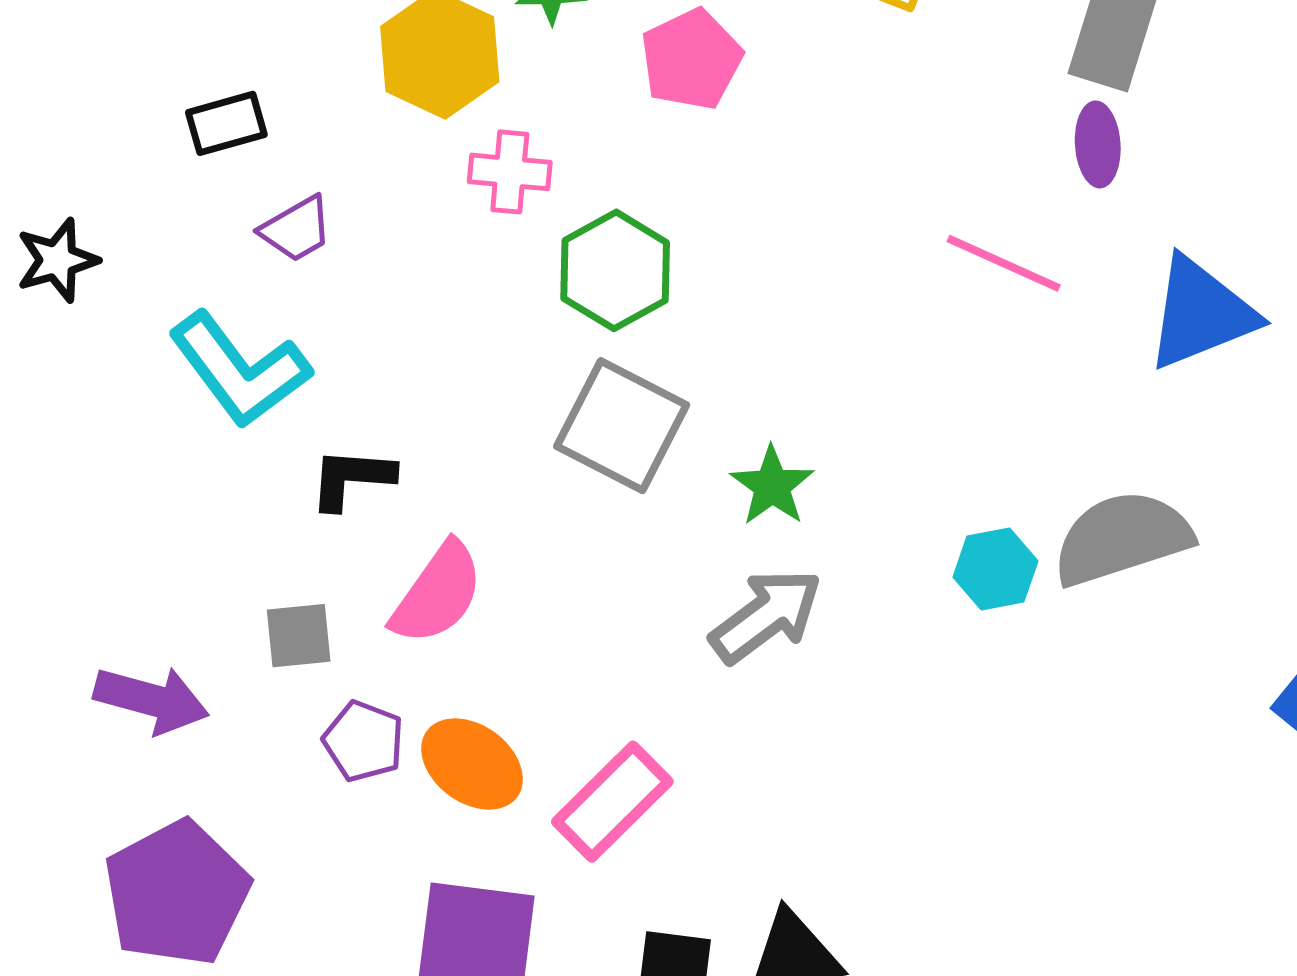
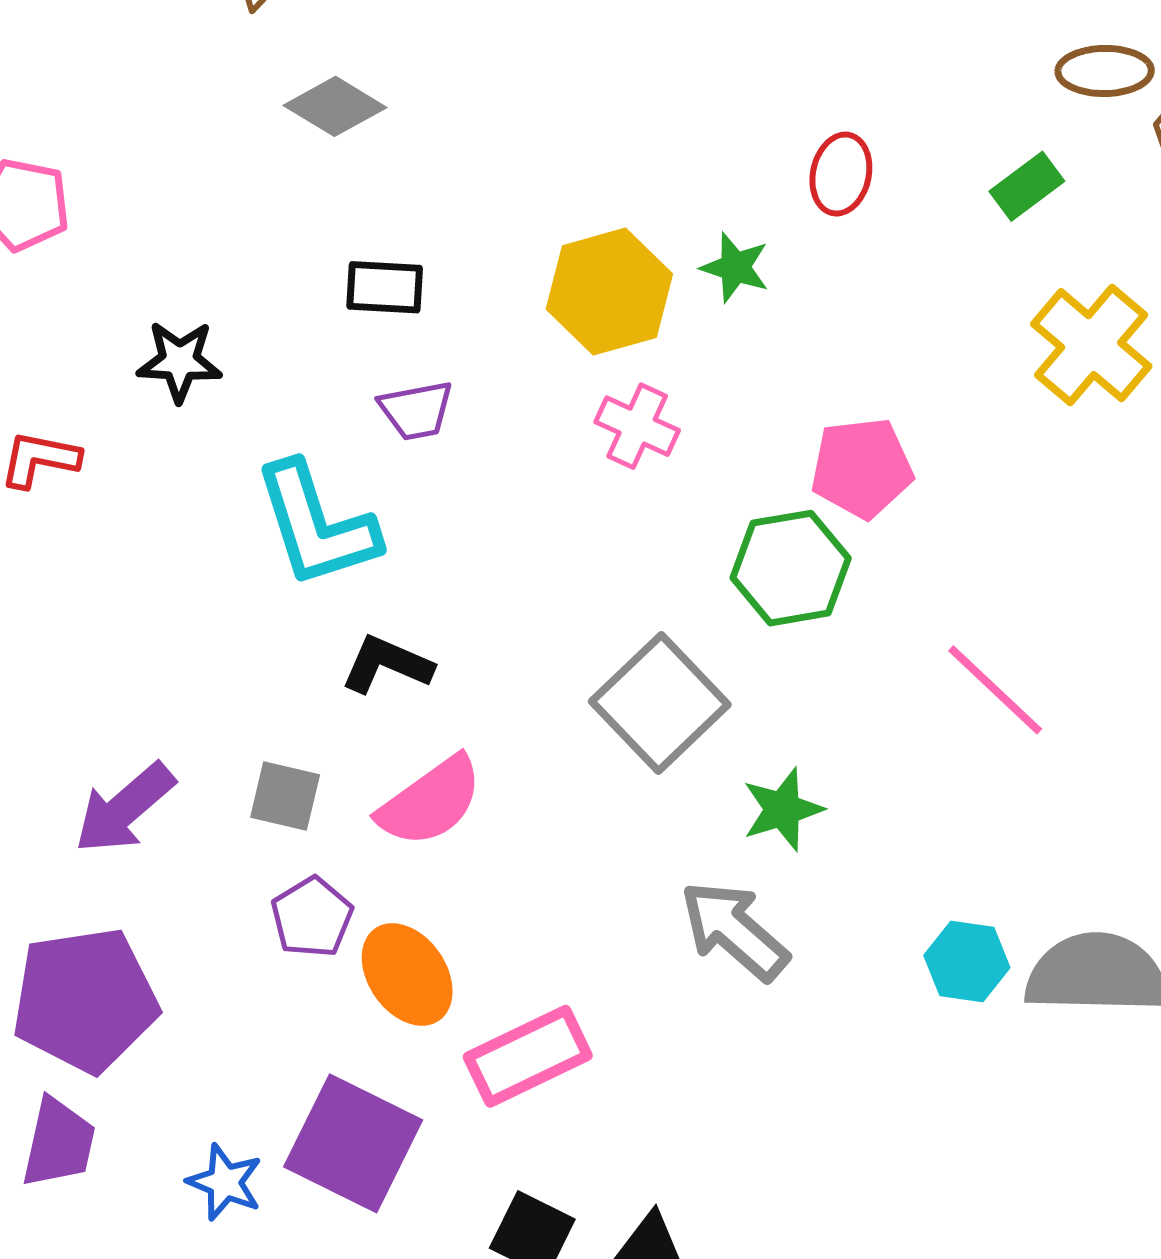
pink pentagon: (691, 59) -> (862, 468), moved
pink line: (1004, 263) -> (995, 690), moved
green hexagon: (615, 270) -> (791, 568), moved
gray arrow: (766, 616) -> (734, 931), turned -121
purple arrow: (151, 700) -> (125, 808), turned 105

